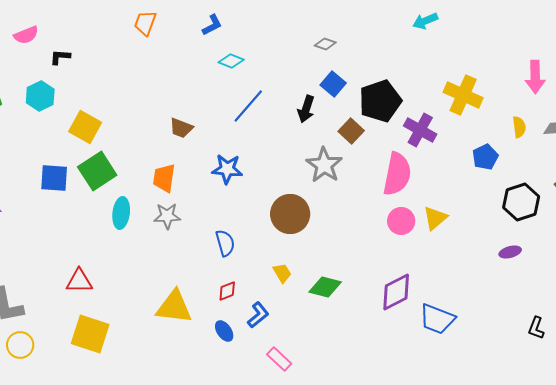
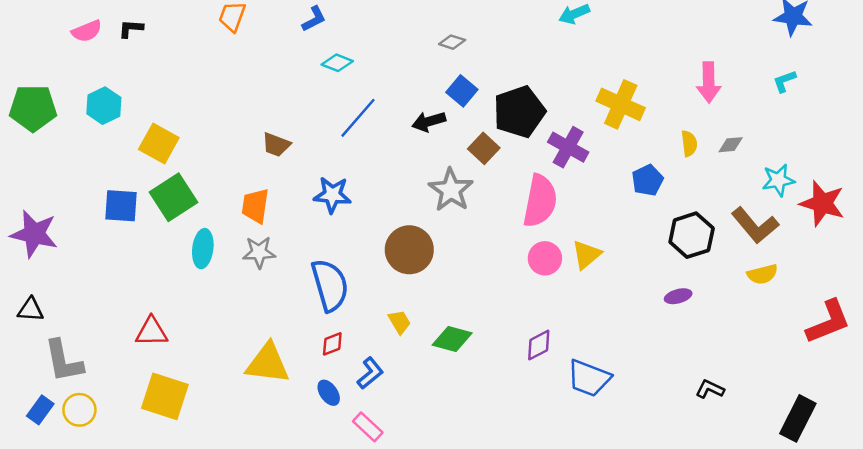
black L-shape: (60, 57) -> (131, 29), moved
black arrow: (306, 109) -> (429, 122), turned 56
blue semicircle: (225, 243) -> (330, 285), size x1.6
purple diamond: (396, 292) -> (539, 345), size x0.7
black L-shape: (536, 328) -> (710, 389), turned 95
pink rectangle: (279, 359) -> (368, 427), moved

